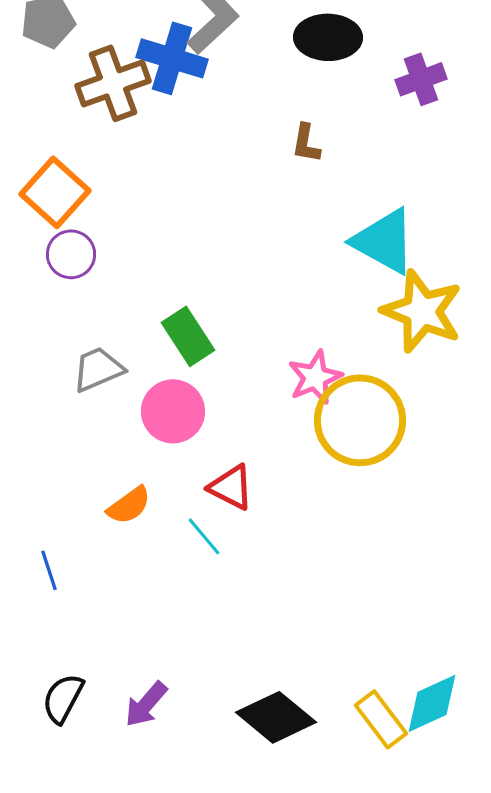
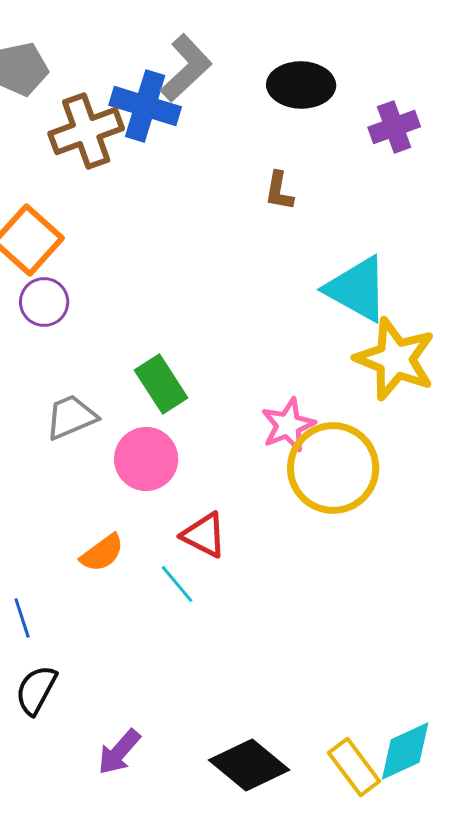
black semicircle: (63, 698) -> (36, 690), moved

